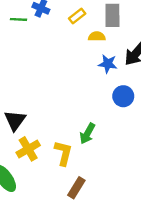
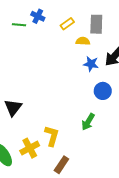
green arrow: (87, 133) -> (88, 122), moved
yellow cross: (28, 149) -> (30, 148), moved

